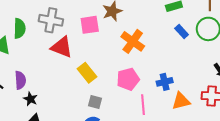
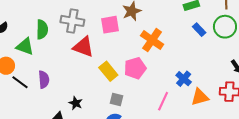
pink pentagon: (128, 79) -> (135, 68), moved
blue cross: (165, 82) -> (184, 79), turned -35
black star: (30, 99) -> (76, 103), moved
pink line: (143, 105) -> (163, 101), turned 30

